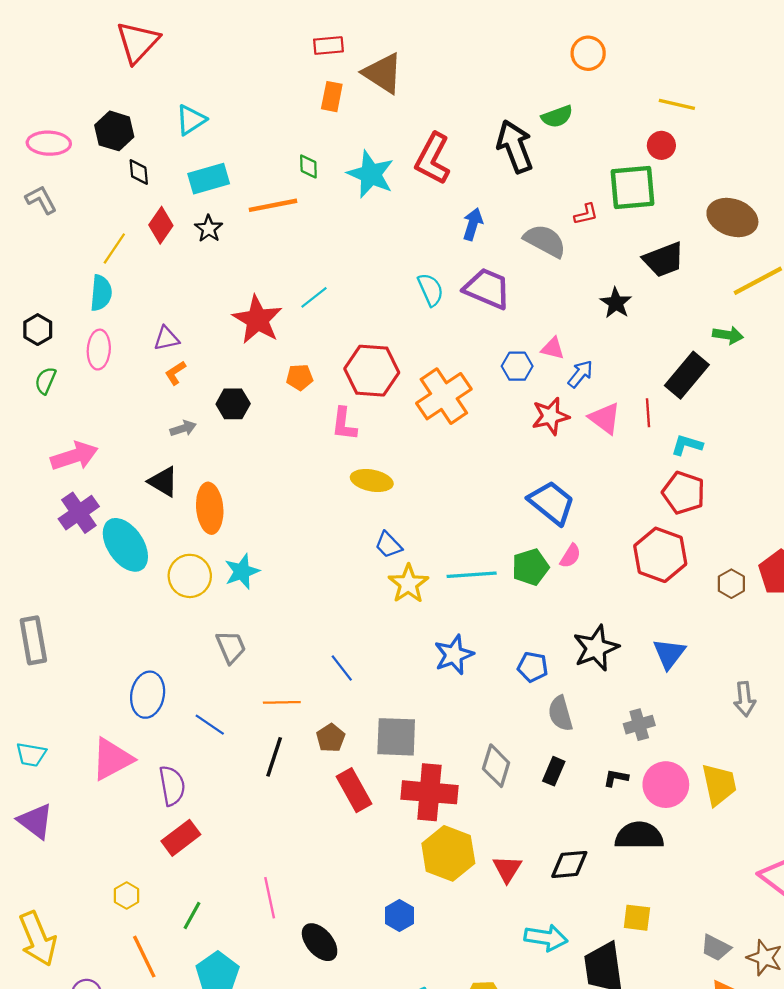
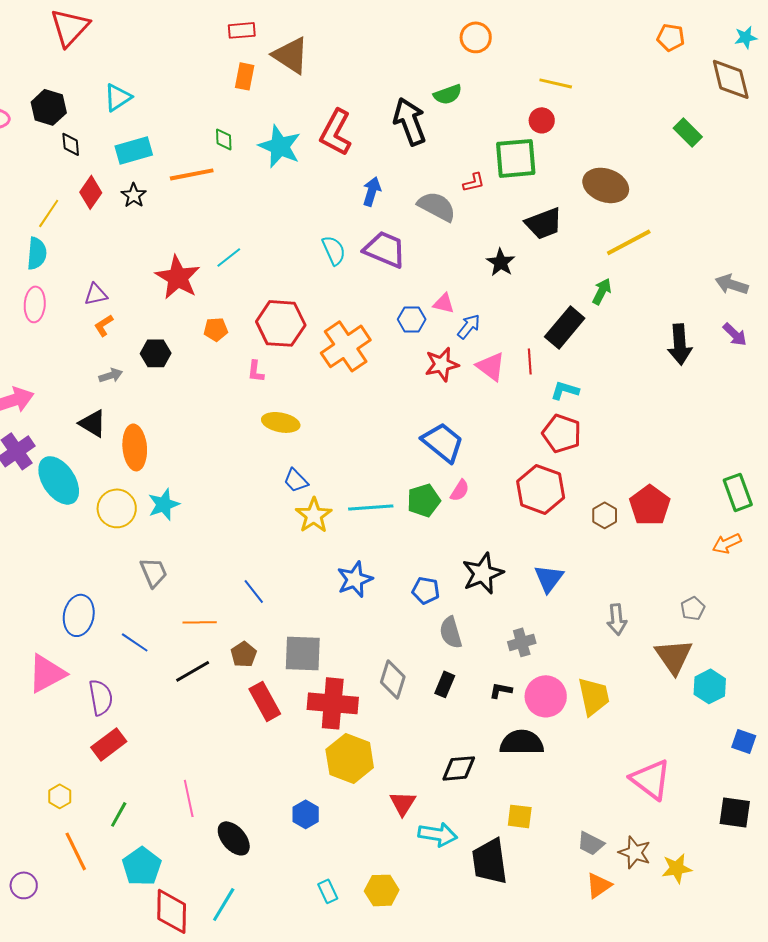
green arrow: (728, 335) -> (602, 291), turned -72
pink L-shape: (344, 424) -> (256, 371), size x0.7
black line: (274, 757) -> (193, 671), turned 42
red triangle: (507, 869) -> (403, 803), moved

